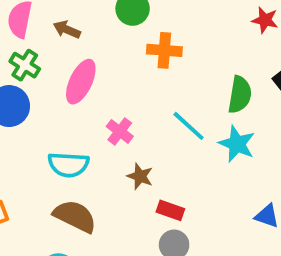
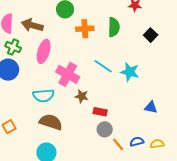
brown arrow: (67, 30) -> (32, 25), size x1.5
green semicircle: (240, 95) -> (114, 27), moved
pink cross: (120, 131) -> (68, 74), size x1.6

